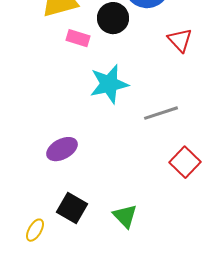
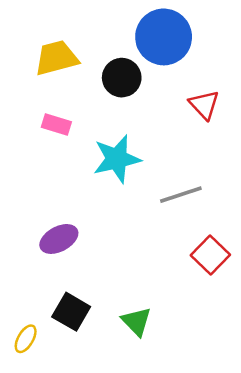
pink rectangle: (78, 38) -> (56, 124), moved

